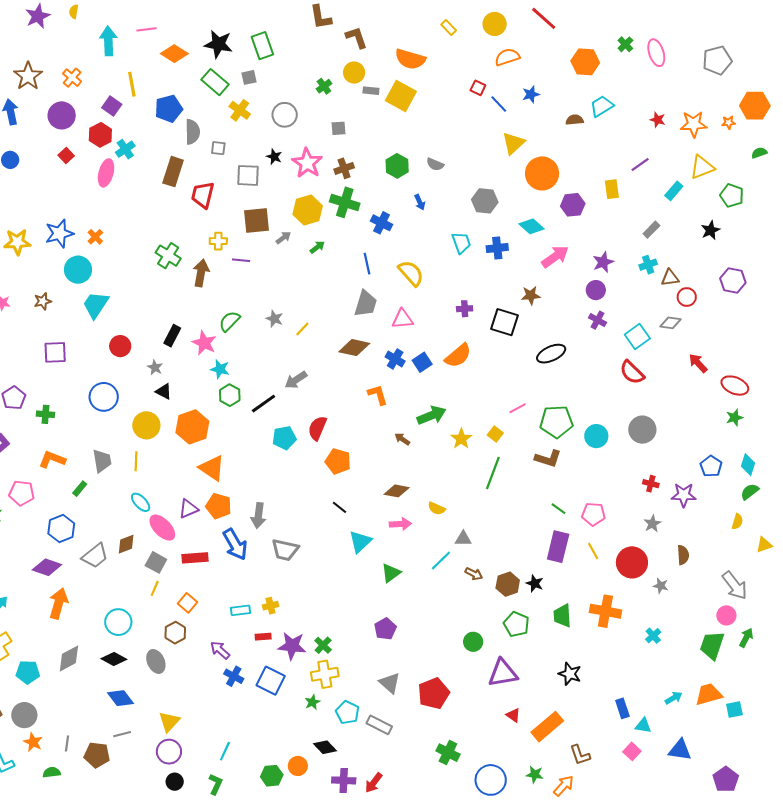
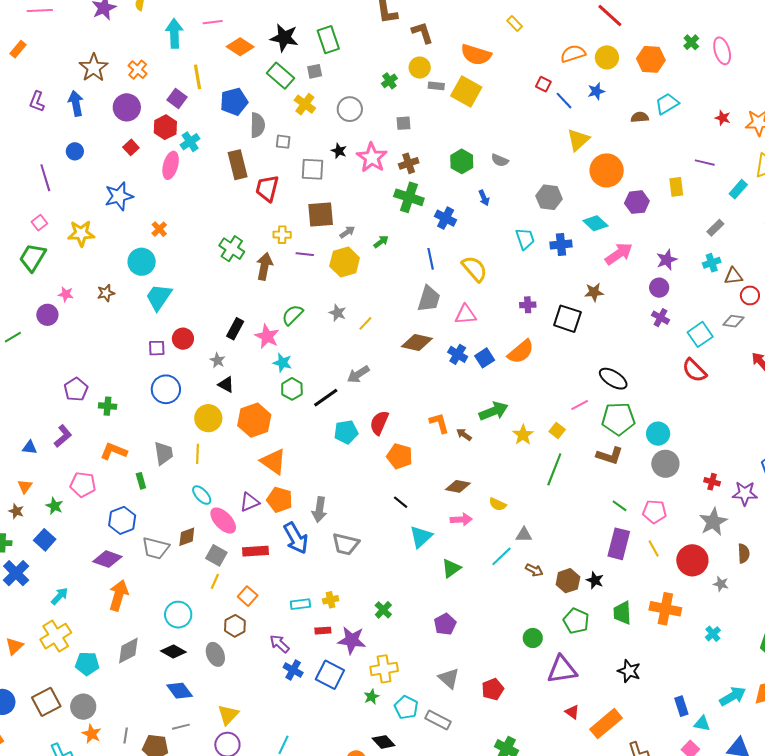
yellow circle: (495, 24) -> (607, 57), moved
purple line: (640, 165) -> (705, 163), turned 48
brown rectangle: (173, 172) -> (238, 165), turned -32
yellow hexagon: (308, 210) -> (345, 262), moved
blue star: (59, 233) -> (119, 196), moved
purple square: (55, 352) -> (157, 348), moved, size x0.7
black ellipse: (551, 354) -> (613, 379), moved, turned 56
orange L-shape: (378, 395) -> (439, 423), moved
gray circle: (642, 430) -> (665, 464), moved
green rectangle: (80, 489) -> (141, 481), turned -56
gray star: (652, 524) -> (713, 522), size x1.6
gray trapezoid: (95, 556) -> (156, 548), turned 52
green cross: (323, 645) -> (383, 610), moved
red pentagon: (434, 693) -> (493, 689), size x0.7
cyan arrow: (674, 698) -> (733, 696), size x1.5

